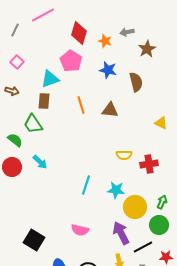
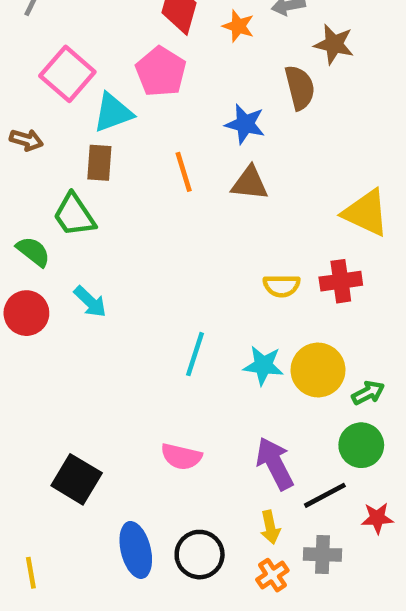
brown star: (147, 49) -> (334, 44), turned -30
pink square: (17, 62) -> (67, 74), moved, size x1.6
blue star: (108, 70) -> (245, 124), moved
brown semicircle: (136, 82) -> (300, 88), moved
yellow triangle: (161, 123) -> (366, 213), size x1.6
red cross: (149, 164) -> (341, 281), moved
green arrow: (162, 202) -> (368, 393), turned 40
yellow circle: (135, 207) -> (318, 370), moved

